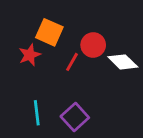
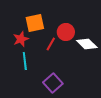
orange square: (49, 32) -> (35, 23), turned -36
cyan line: (37, 113) -> (25, 61), moved

